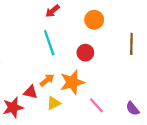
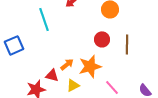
cyan line: (49, 43) -> (44, 19), moved
brown line: (131, 44) -> (127, 44), moved

